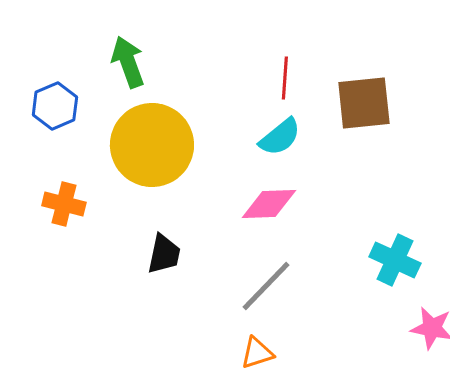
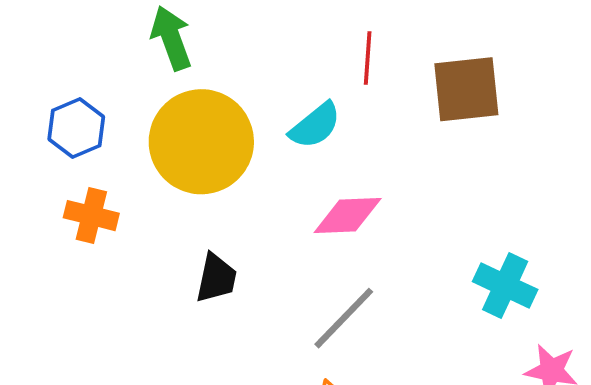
blue hexagon: (55, 106) -> (76, 128), moved
cyan semicircle: (280, 137) -> (315, 125), moved

